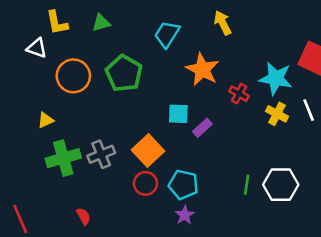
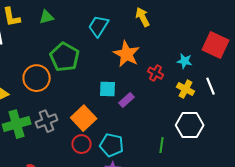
orange circle: (73, 76) -> (37, 78), moved
cyan star: (276, 78) -> (185, 61), size x0.6
white hexagon: (281, 185) -> (190, 125), moved

